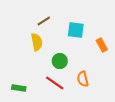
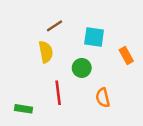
green circle: (60, 61) -> (82, 68), moved
red line: (55, 83) -> (58, 93), moved, turned 48

